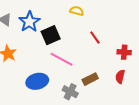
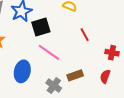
blue ellipse: (37, 81) -> (22, 71), turned -70

